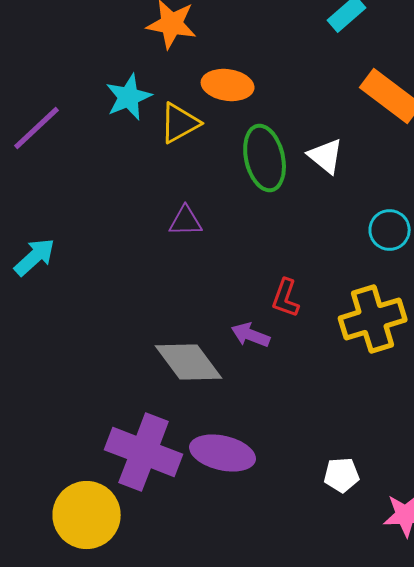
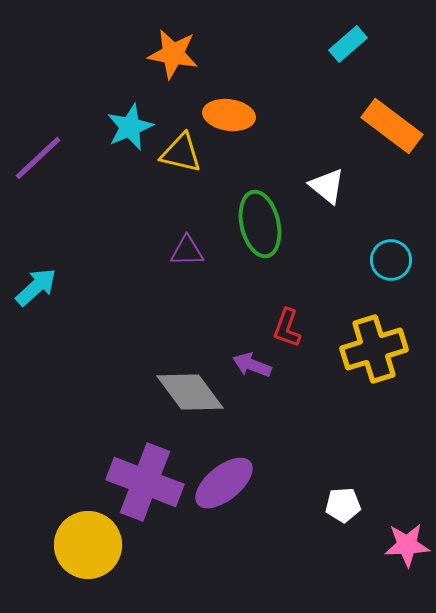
yellow triangle: (180, 123) -> (181, 153), turned 42
green ellipse: (265, 158) -> (260, 224), moved
purple ellipse: (223, 453) -> (224, 483), turned -52

